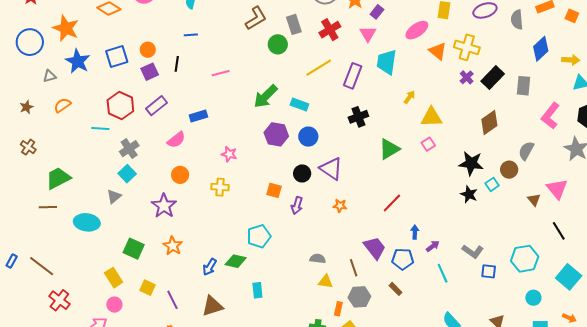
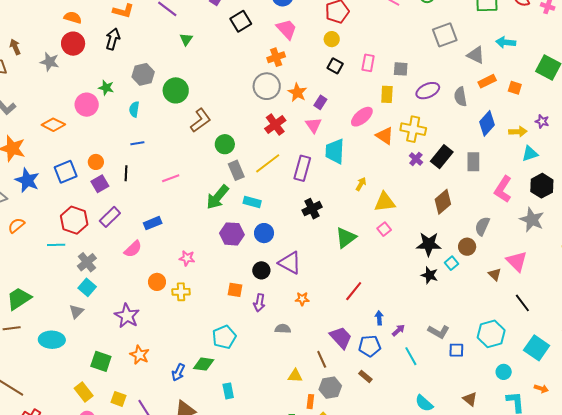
gray rectangle: (294, 24) -> (236, 170), moved
orange circle: (180, 175) -> (157, 282), moved
gray semicircle: (318, 259) -> (283, 329), moved

